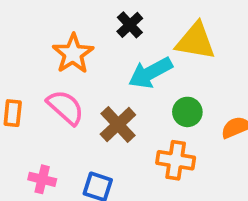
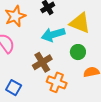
green circle: (187, 112) -> (78, 52), moved
brown cross: (118, 125) -> (42, 62), moved

